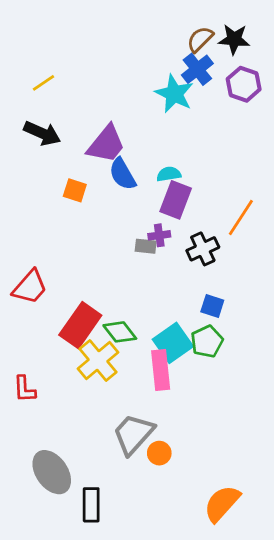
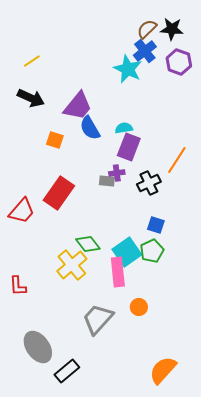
red rectangle: (80, 325) -> (59, 193), moved
orange circle: (159, 453) -> (139, 307), moved
black rectangle: (91, 505) -> (67, 371), turned 50

